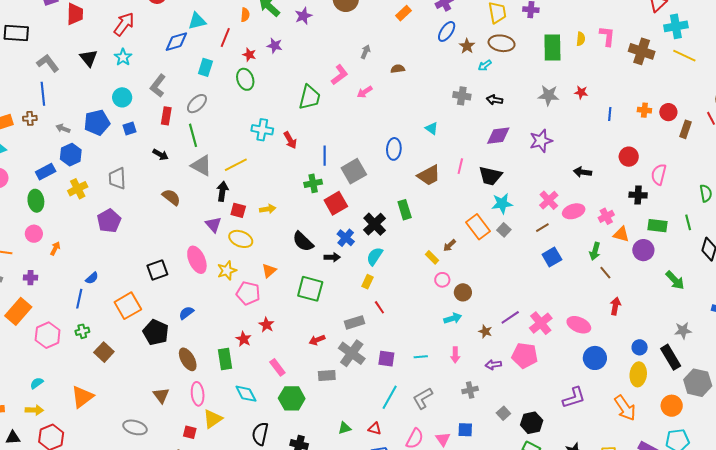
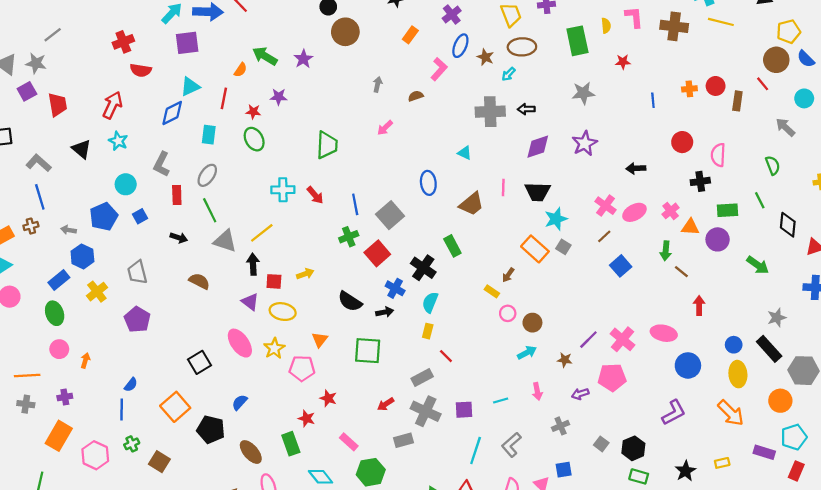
orange semicircle: (245, 15) -> (241, 70), turned 40
pink L-shape: (340, 75) -> (439, 69), moved
red star: (581, 92) -> (623, 62), moved
gray cross: (462, 96) -> (490, 112), size x1.5

